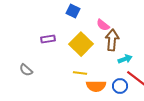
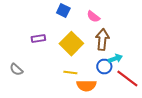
pink semicircle: (103, 25) -> (93, 16), moved
blue circle: (120, 86) -> (104, 66), moved

